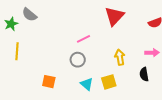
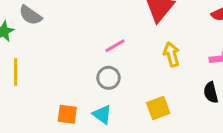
yellow arrow: (120, 57) -> (172, 54), moved
cyan triangle: (87, 84) -> (102, 115), moved

